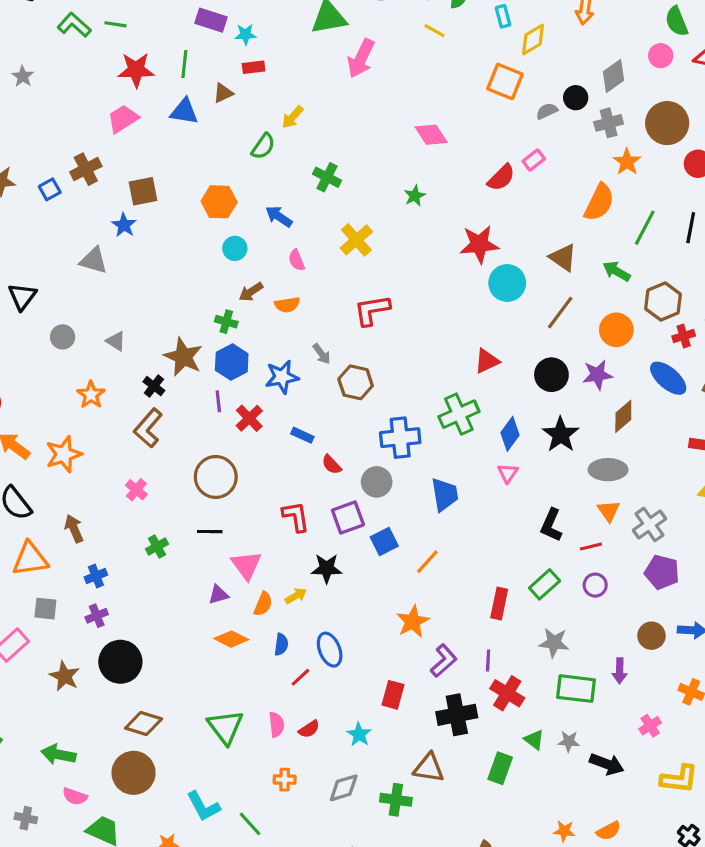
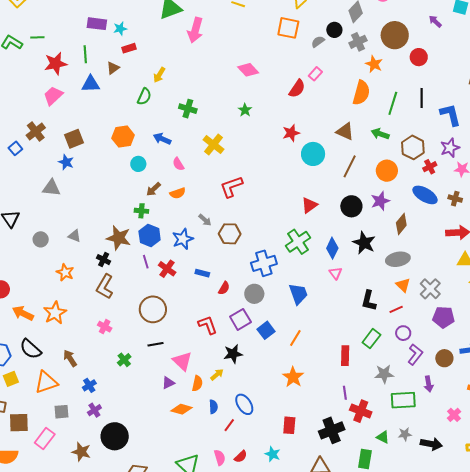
red star: (479, 244) -> (291, 133), size x0.7
red semicircle: (332, 465) -> (224, 288), turned -96
purple L-shape: (444, 661) -> (415, 355), moved

